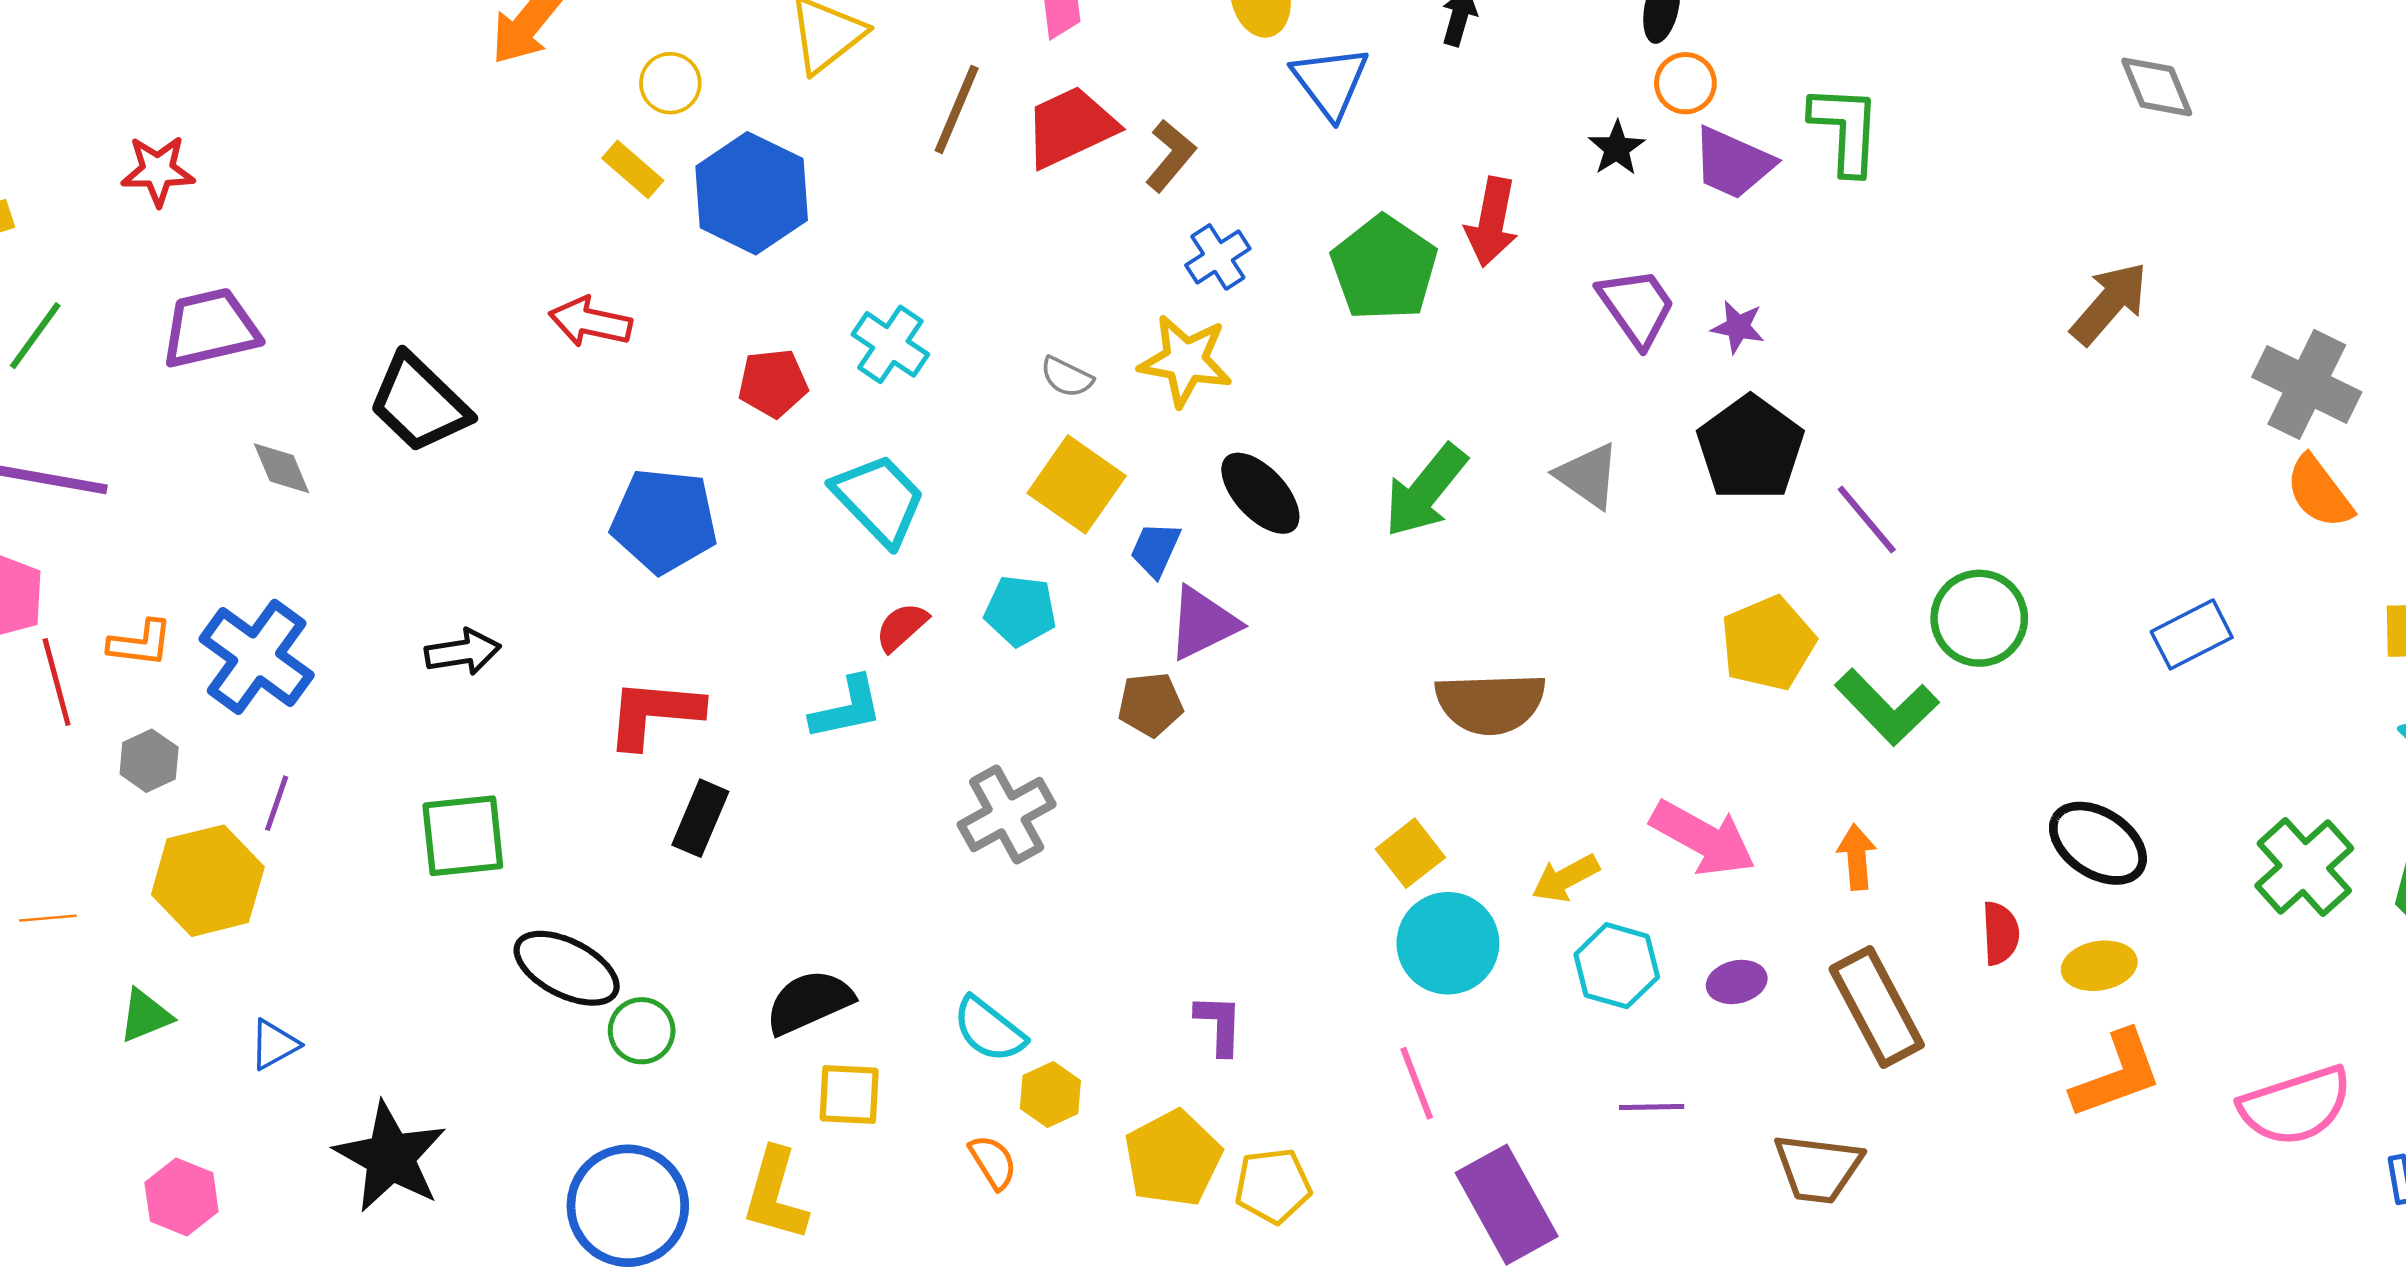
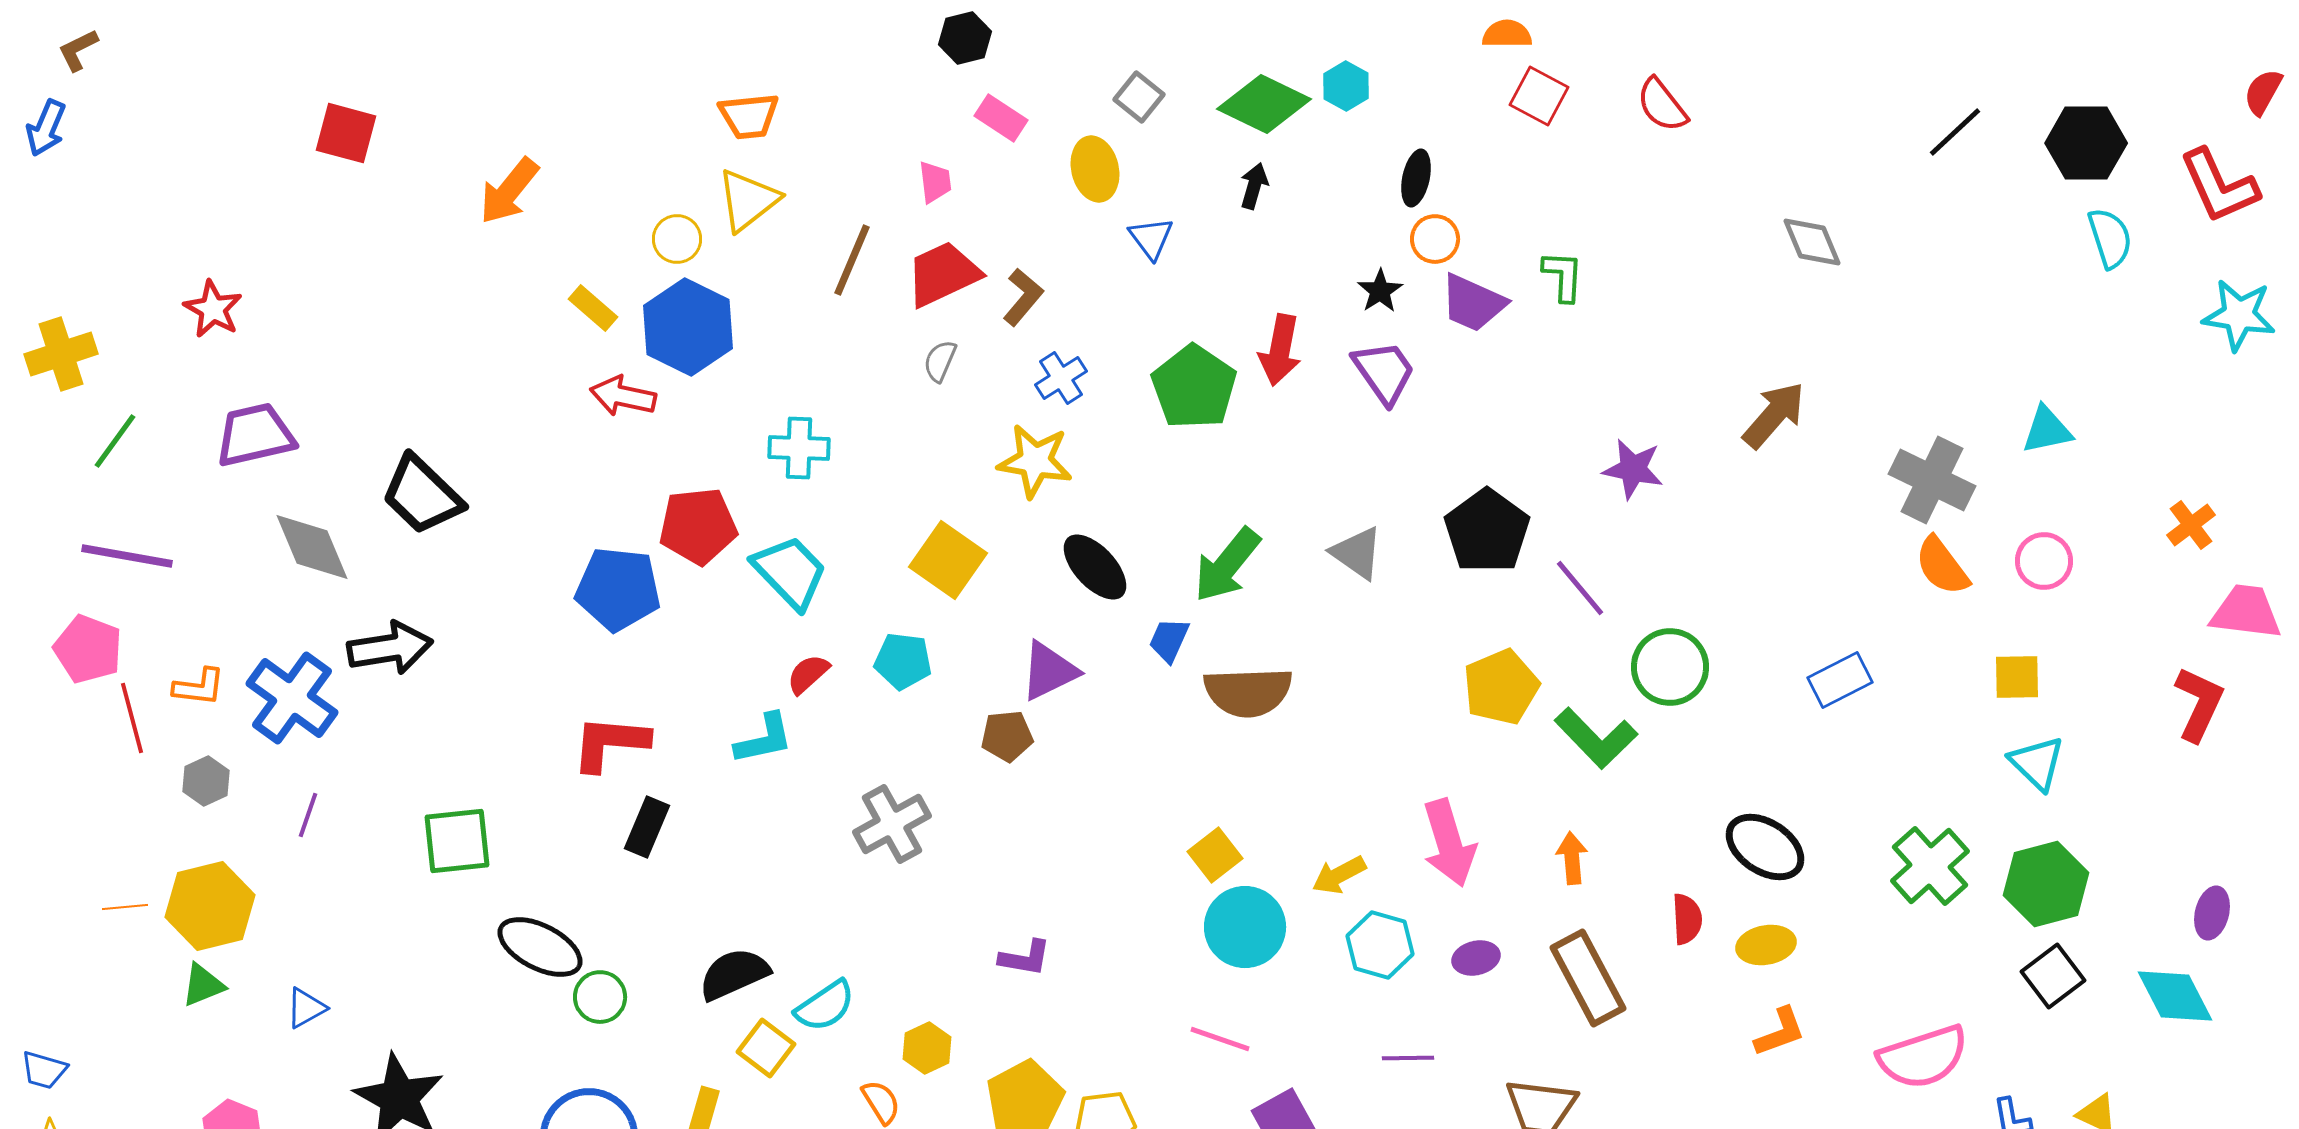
blue triangle: (1330, 82) -> (1151, 238), size x0.7
yellow circle: (670, 83) -> (677, 239), moved
green L-shape: (1845, 129) -> (1563, 276), size x0.7
red star: (158, 171) -> (213, 309), turned 30
purple trapezoid: (1637, 307) -> (1384, 372), moved
red arrow: (590, 322) -> (623, 396), moved
purple star: (1738, 327) -> (1633, 469), moved, size x1.4
cyan cross: (890, 344) -> (799, 448), turned -32
gray semicircle: (1067, 377) -> (940, 361), moved, turned 87
red pentagon: (773, 383) -> (698, 526), moved, size x1.4
gray diamond: (282, 468) -> (312, 547), size x1.6
blue trapezoid: (1155, 549) -> (1169, 640), moved
black arrow: (463, 652) -> (390, 648), moved, size x1.4
brown semicircle: (1490, 703) -> (1248, 692), moved
pink arrow: (1703, 838) -> (1449, 843), turned 44
yellow hexagon: (208, 881) -> (210, 906), moved
purple L-shape: (1219, 1024) -> (1025, 958), moved, turned 98
cyan semicircle: (989, 1029) -> (825, 1006), moved, turned -72
orange L-shape: (2117, 1074) -> (1780, 1032), size x0.7
pink line: (1417, 1083) -> (1220, 1039), turned -50
yellow square: (849, 1094) -> (766, 1048), turned 34

